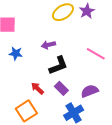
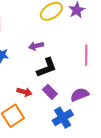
pink line: (96, 54) -> (86, 55), turned 60
red arrow: (37, 88) -> (24, 92), turned 152

